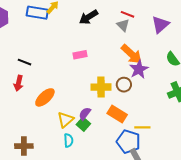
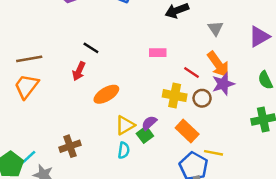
red line: (128, 14) -> (191, 72), moved
brown cross: (24, 146) -> (70, 146), turned -30

